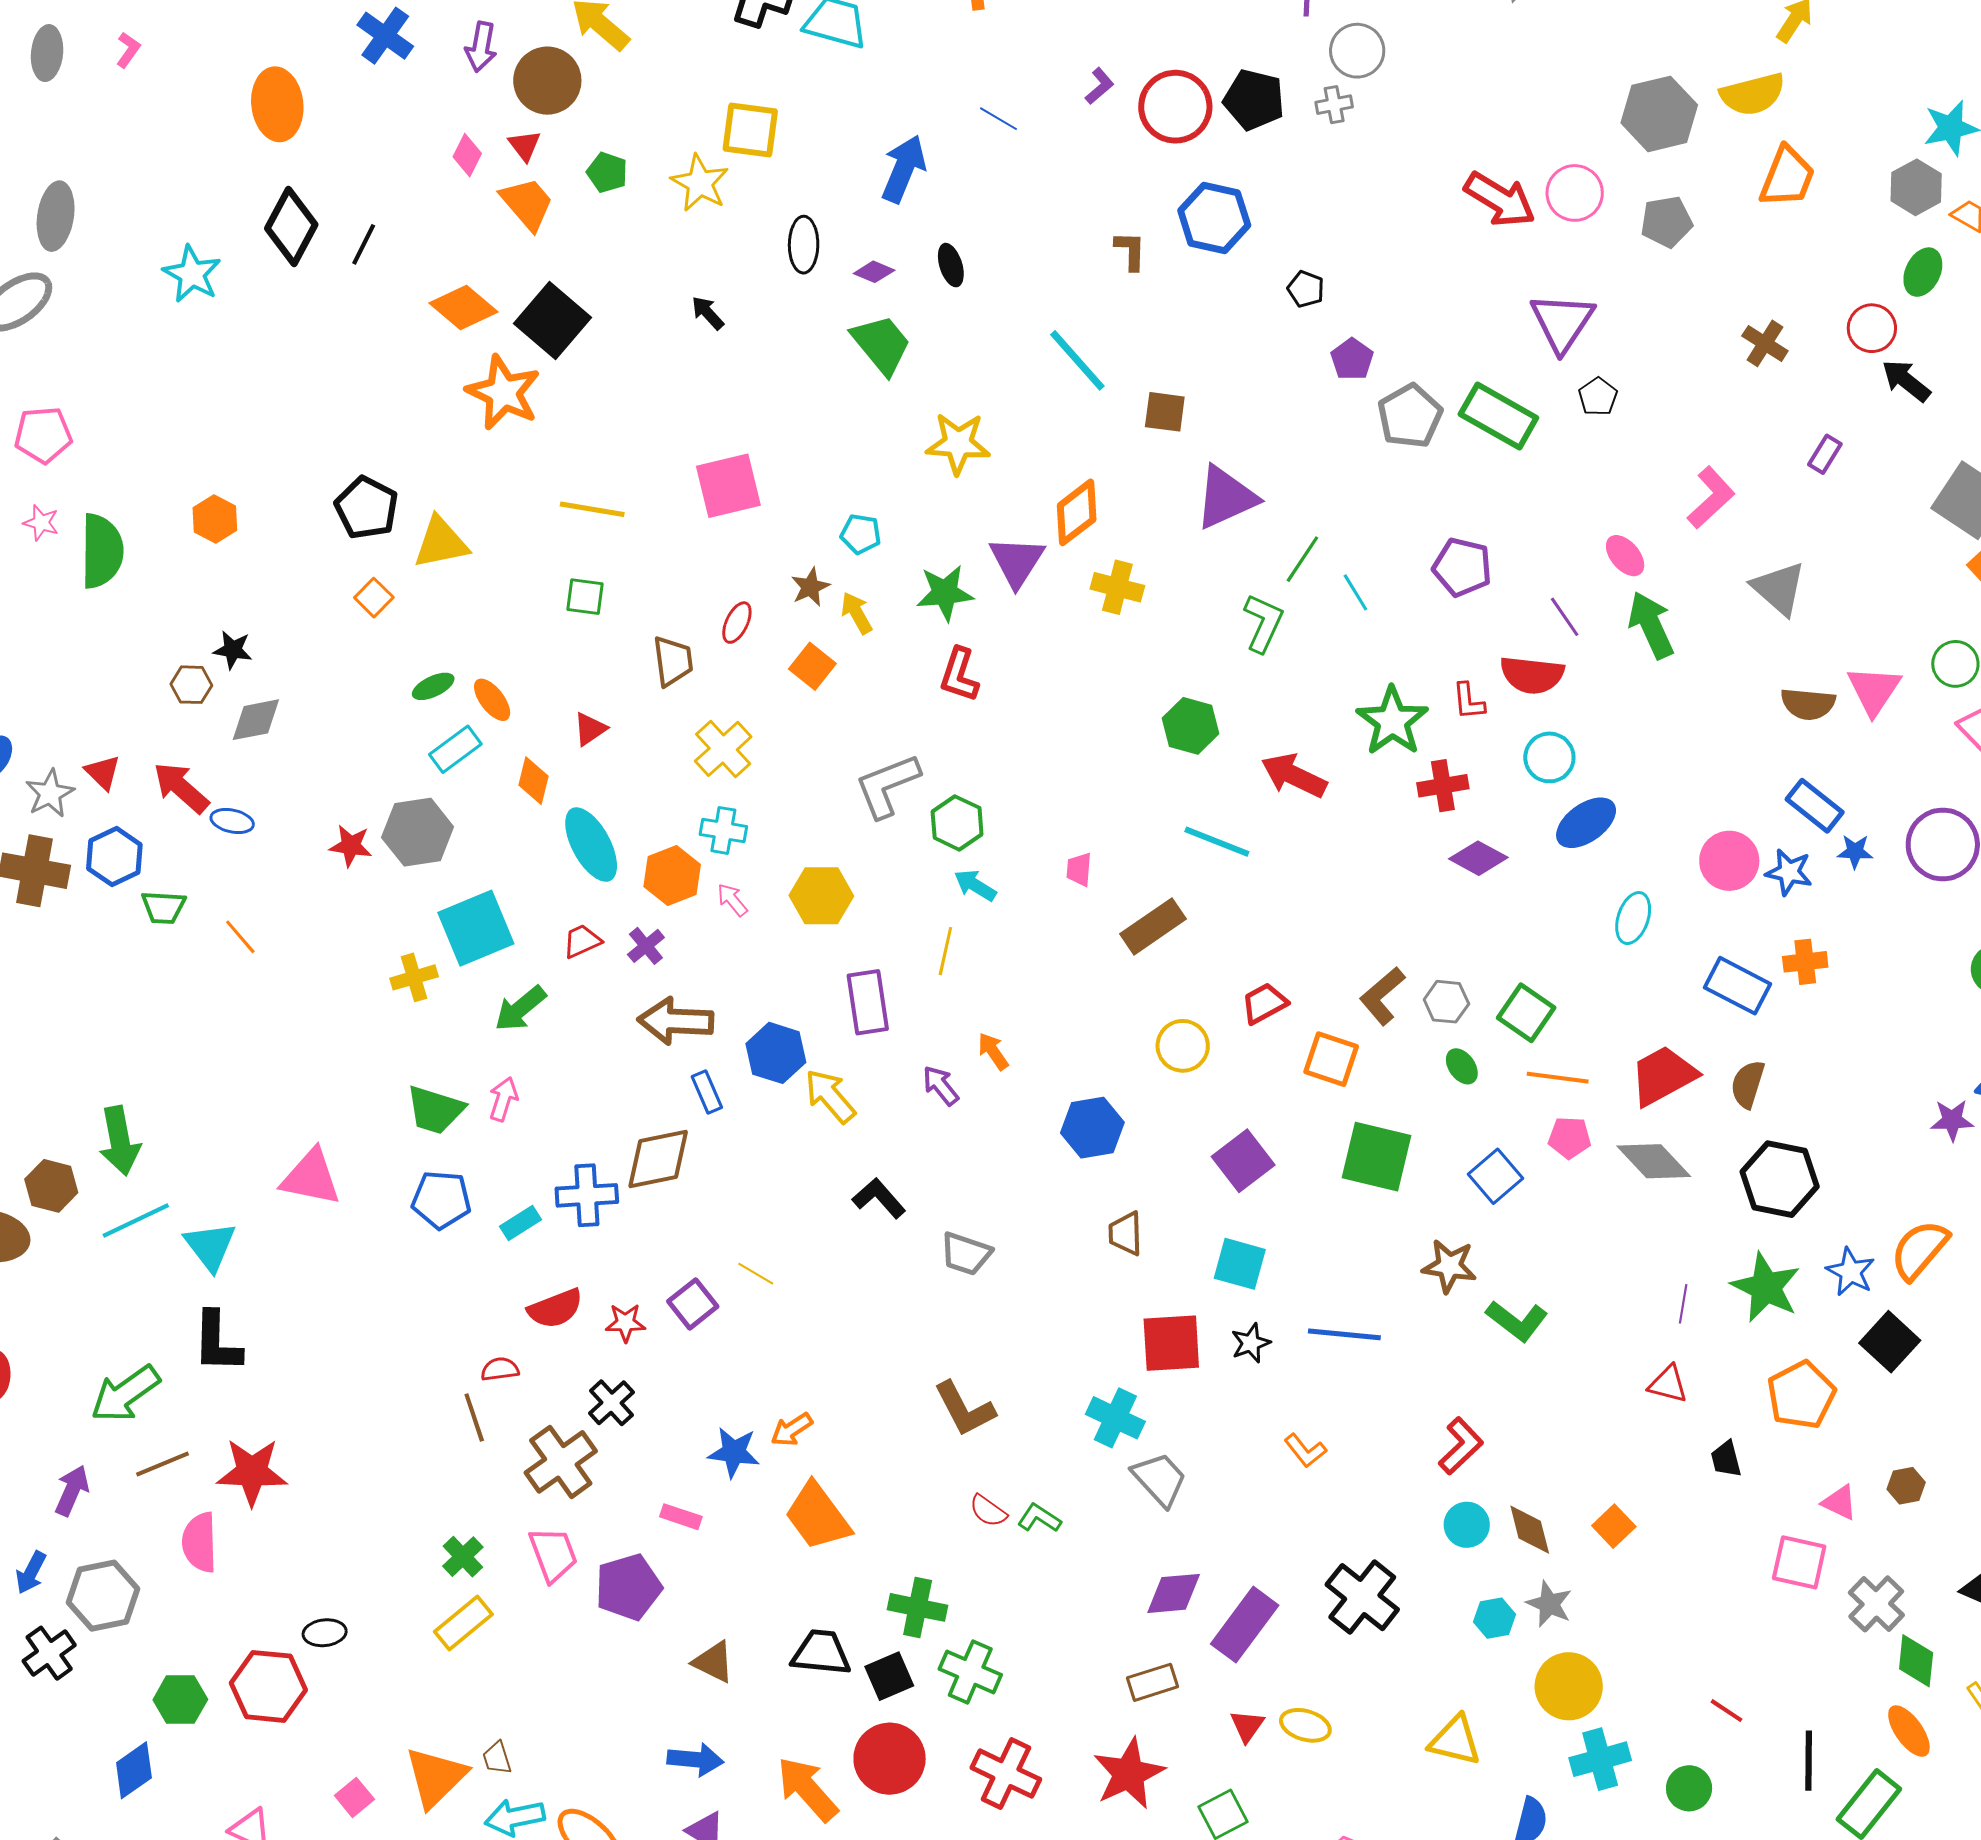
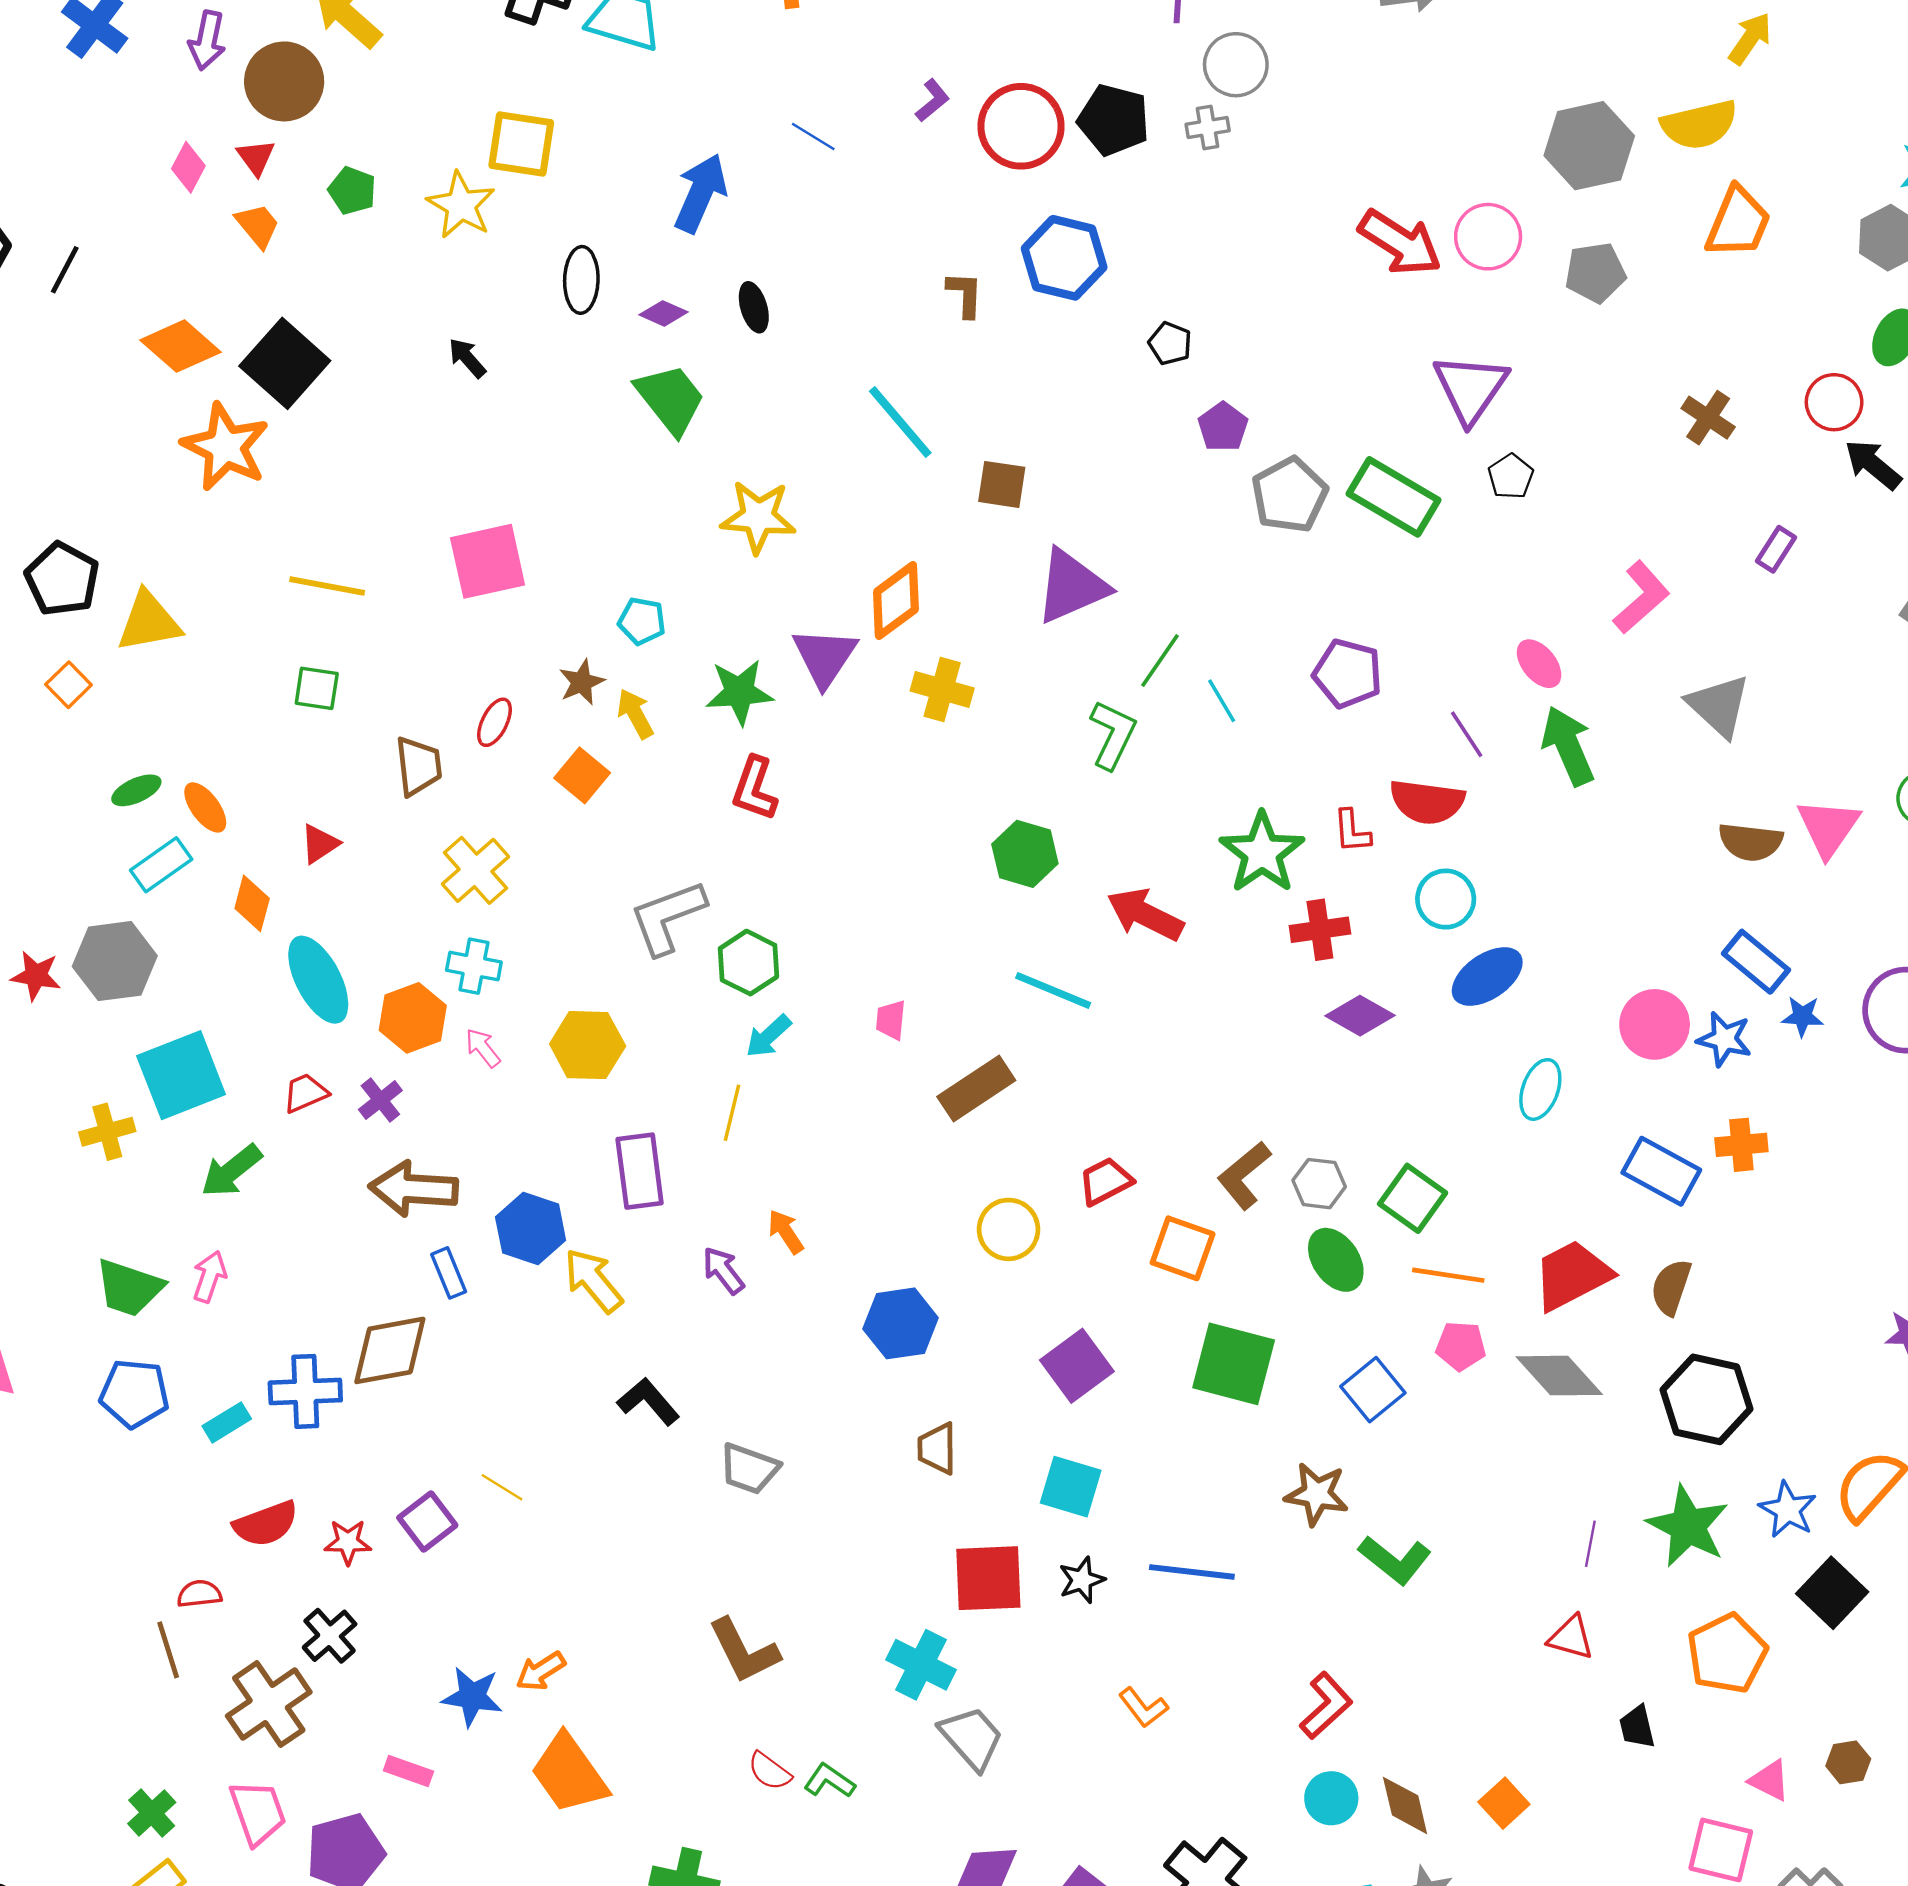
orange trapezoid: (527, 204) -> (258, 226), size x0.7
cyan arrow: (975, 885) -> (768, 1036), turned -75
green ellipse: (1462, 1066) -> (1336, 1260), size x1.5

